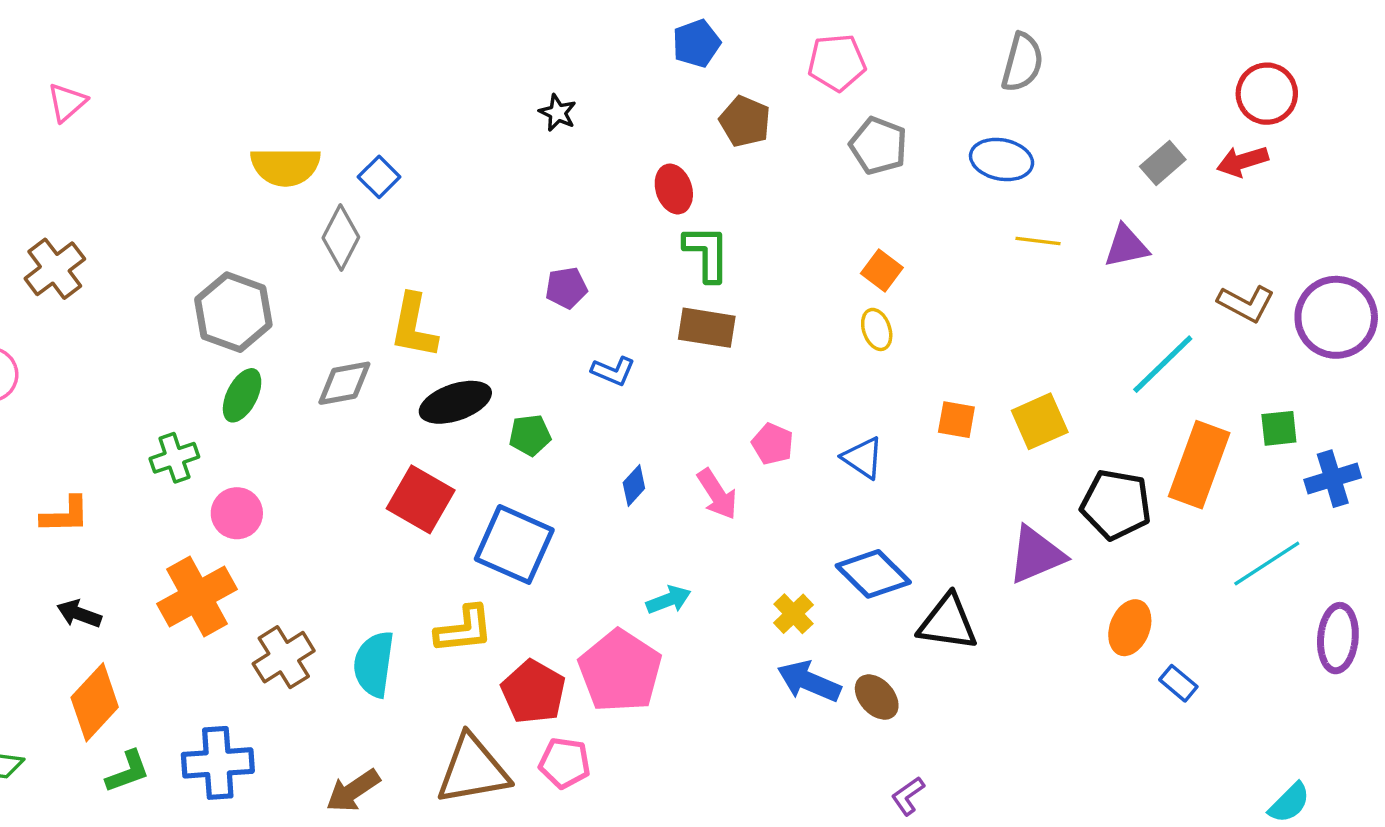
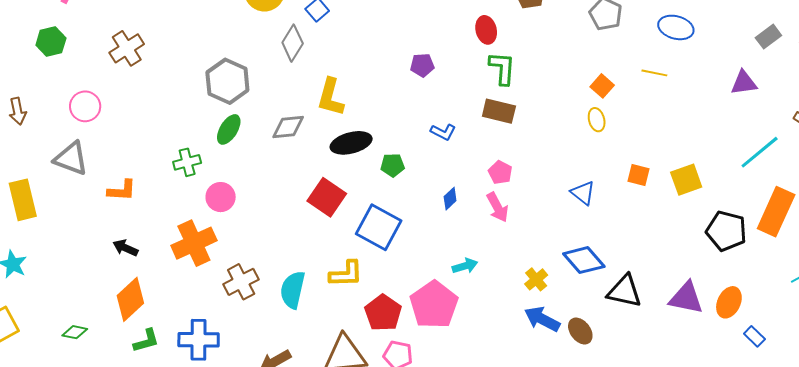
yellow line: (1038, 241) -> (654, 73), moved
purple pentagon: (566, 288) -> (422, 65), moved
pink pentagon: (773, 444) -> (500, 172), moved
purple triangle: (1036, 555) -> (686, 298), moved, turned 30

